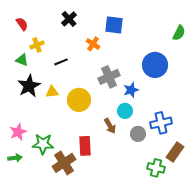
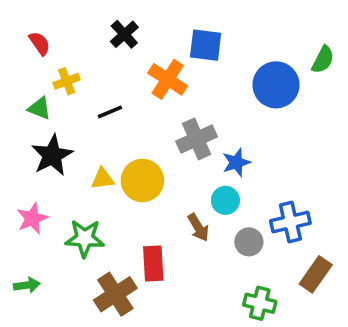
orange cross: (93, 44) -> (168, 79), size x1.5
blue circle: (155, 65) -> (276, 85), moved
yellow triangle: (52, 92) -> (103, 179), moved
pink star: (18, 132) -> (32, 218), moved
green star: (43, 144) -> (85, 238), moved
green cross: (156, 168) -> (260, 303), moved

